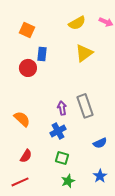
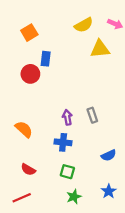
orange square: (27, 30) -> (29, 33), turned 35
yellow triangle: (84, 53) -> (100, 49), moved, turned 30
gray rectangle: (85, 106) -> (92, 115), size x0.6
blue cross: (58, 131) -> (63, 142), turned 35
red semicircle: (26, 156) -> (28, 170), turned 88

